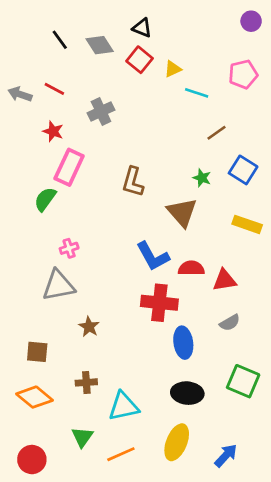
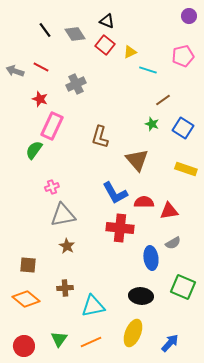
green star: (202, 178) -> (152, 124), moved
gray triangle: (58, 285) -> (63, 215), moved
blue ellipse: (183, 343) -> (151, 258), moved
green triangle: (82, 437) -> (59, 339), moved

